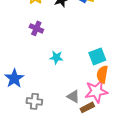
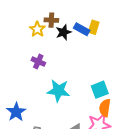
cyan star: (56, 57) -> (58, 91), size x1.6

